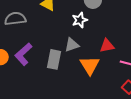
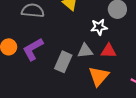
red triangle: (107, 46) -> (109, 51), moved

